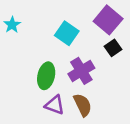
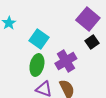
cyan square: (67, 33) -> (39, 39), moved

